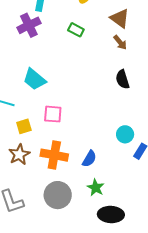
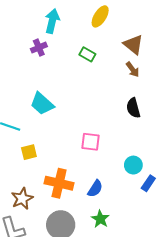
purple cross: (29, 25) -> (39, 48), size x0.7
pink square: (53, 114) -> (91, 142), moved
brown star: (19, 154) -> (22, 199), moved

